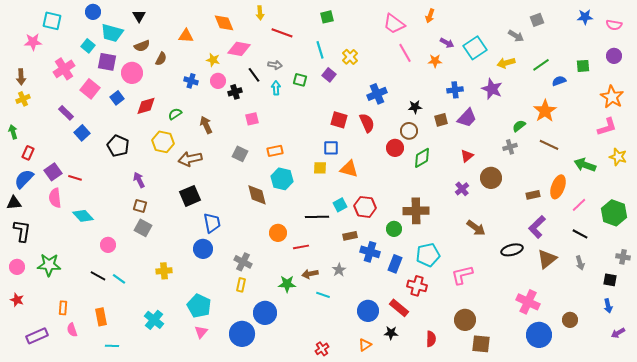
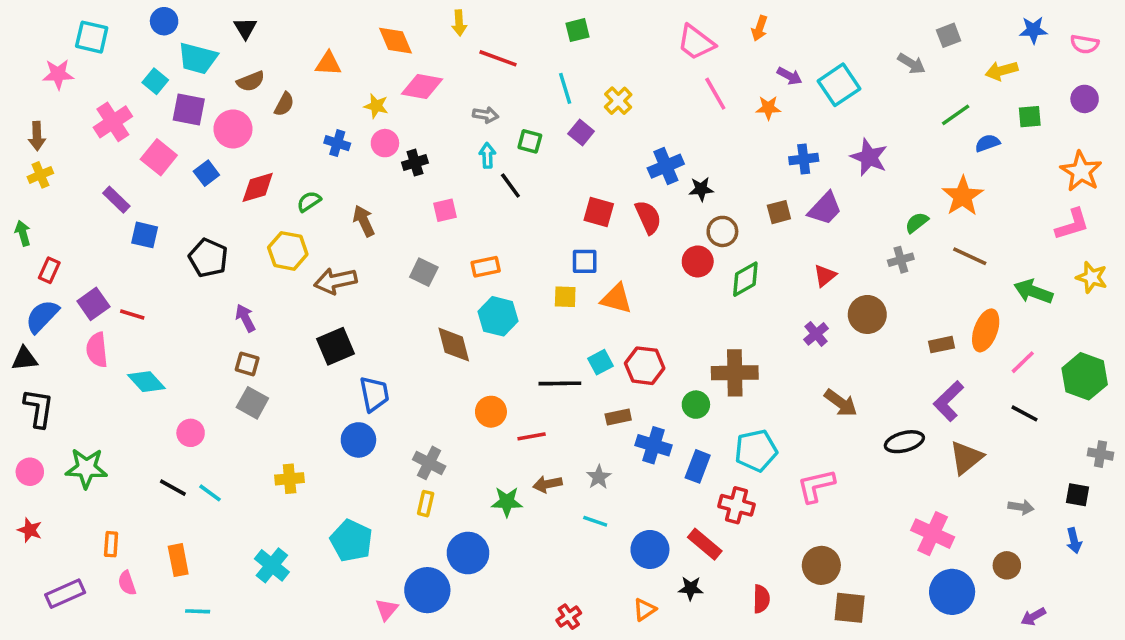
yellow arrow: (506, 63) -> (1002, 71), moved
black line: (254, 75) -> (510, 186), moved
black star: (415, 107) -> (701, 189), moved
blue square: (82, 133) -> (145, 235), turned -35
gray arrow: (580, 263) -> (1021, 507), moved, turned -64
cyan line: (323, 295) -> (595, 521), moved
pink triangle: (201, 332) -> (387, 610), moved
purple arrow: (618, 333) -> (1033, 617), moved

